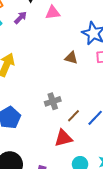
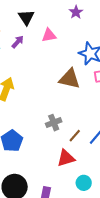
brown triangle: (71, 58) -> (70, 79), size x1.6

